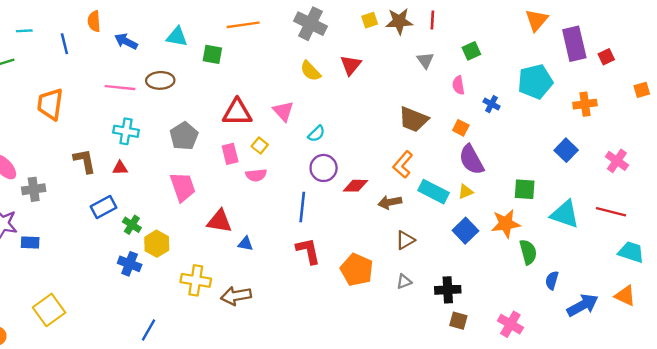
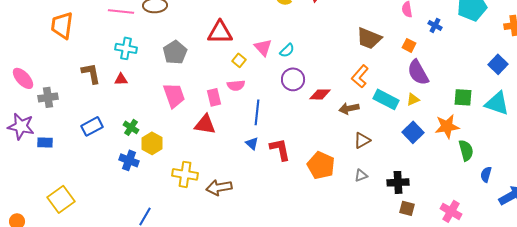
pink triangle: (283, 111) -> (263, 47), moved
pink rectangle: (230, 154) -> (214, 97), moved
blue rectangle: (103, 207) -> (92, 126), moved
blue line: (302, 207) -> (257, 112), moved
cyan triangle: (565, 214) -> (497, 103), moved
blue triangle: (245, 244) -> (252, 143), moved, turned 32

